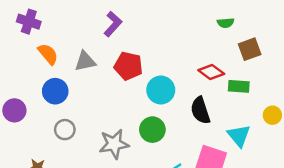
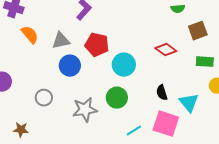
green rectangle: (239, 86) -> (205, 62), moved
blue circle: (55, 91) -> (70, 66), moved
black semicircle: (200, 110) -> (162, 93), moved, size x0.7

